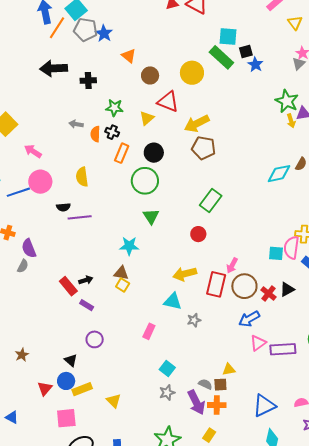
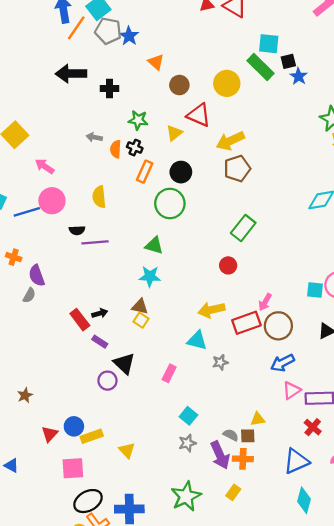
brown pentagon: (204, 148) -> (237, 169), turned -30
green triangle: (151, 216) -> (154, 246), moved, turned -42
red rectangle: (216, 284) -> (246, 323), turned 55
red cross: (268, 293) -> (313, 427), moved
black triangle: (71, 360) -> (124, 363), moved, size x1.5

